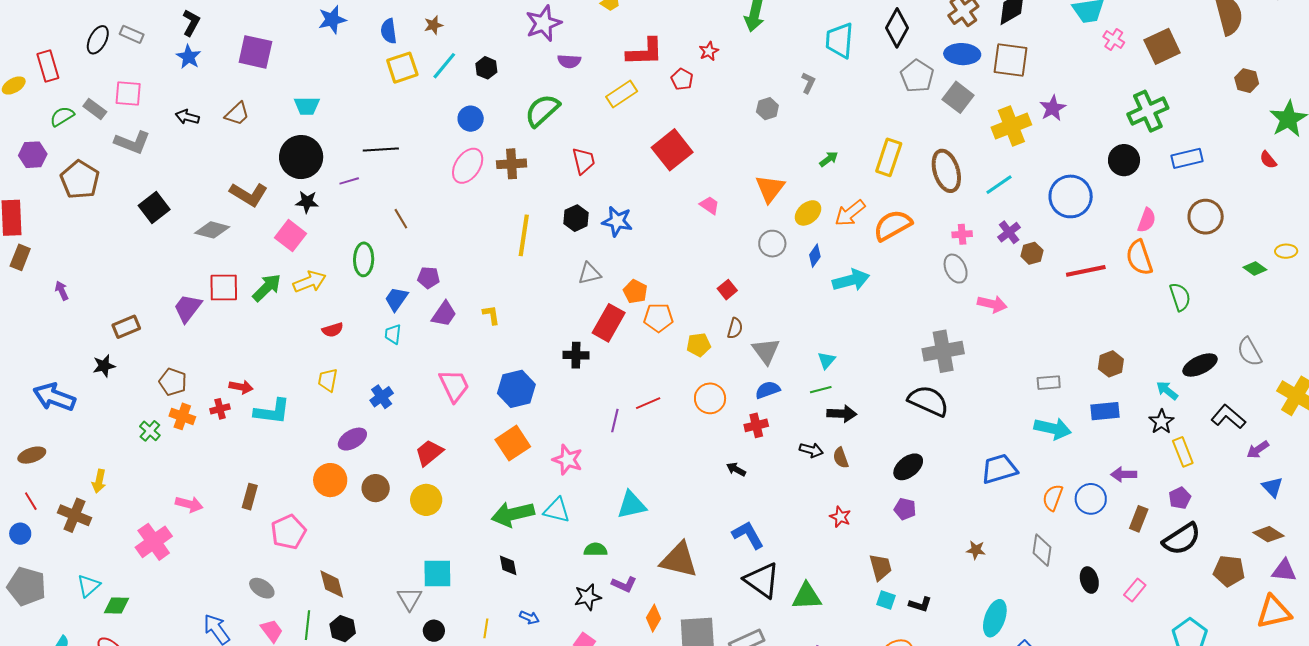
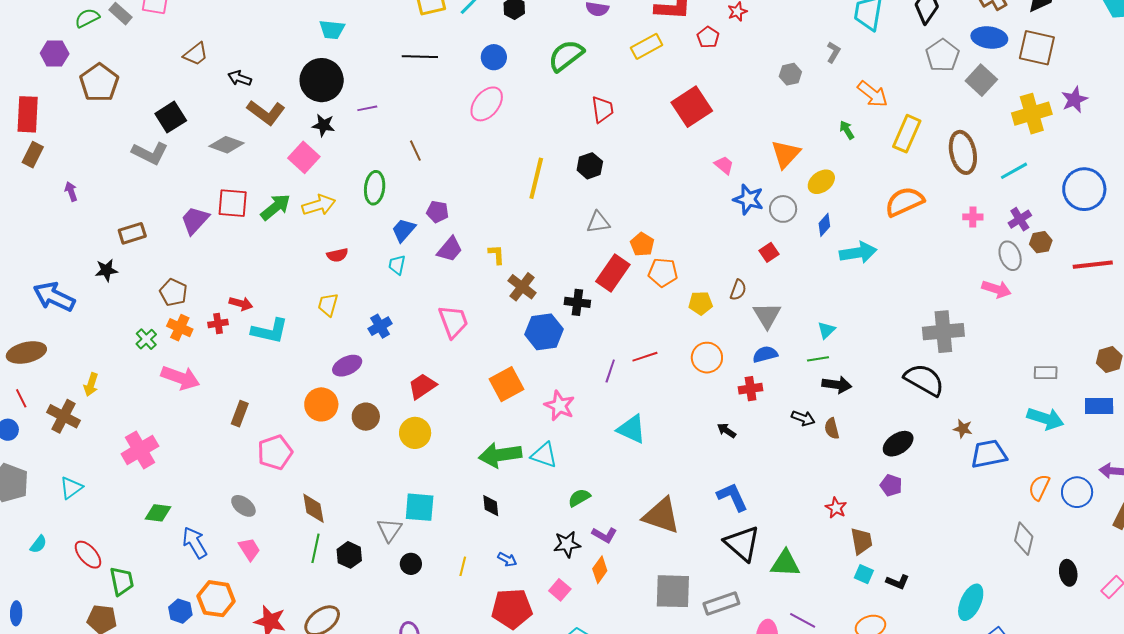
brown trapezoid: (237, 114) -> (196, 54), moved
black arrow: (187, 117) -> (240, 78), moved
gray L-shape: (132, 142) -> (150, 153), moved
black line: (381, 150) -> (420, 57), moved
green arrow: (829, 159) -> (847, 130), turned -90
brown cross: (512, 164) -> (522, 287), moved, turned 36
orange arrow: (850, 213) -> (873, 94), moved, turned -108
blue star: (617, 221) -> (748, 199), moved
gray ellipse: (956, 269) -> (1010, 256), moved
red square: (727, 290) -> (769, 252), moved
blue hexagon: (516, 389) -> (544, 332), moved
brown ellipse: (32, 455) -> (26, 353), size x1.4
pink arrow: (189, 504) -> (180, 378), moved, size x1.4
cyan triangle: (632, 505) -> (631, 429), moved, turned 32
red star: (840, 517) -> (836, 508), moved
green semicircle: (595, 550) -> (579, 498), turned -35
brown star: (976, 550) -> (963, 429), moved
green diamond: (116, 605) -> (158, 513), moved
orange diamond: (654, 618) -> (600, 570), moved
green line: (308, 625) -> (316, 548), moved
black hexagon: (343, 629) -> (349, 555), moved

